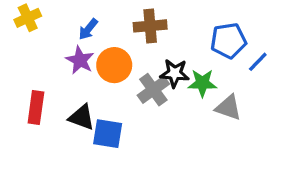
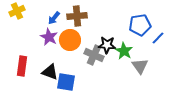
brown cross: (150, 26) -> (77, 16), moved
green star: (202, 83) -> (124, 51), turned 30
gray cross: (153, 90) -> (94, 55), turned -30
gray triangle: (228, 108) -> (140, 66), turned 36

